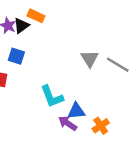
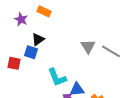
black triangle: (21, 26) -> (38, 39), moved
blue square: (16, 56) -> (31, 52), moved

